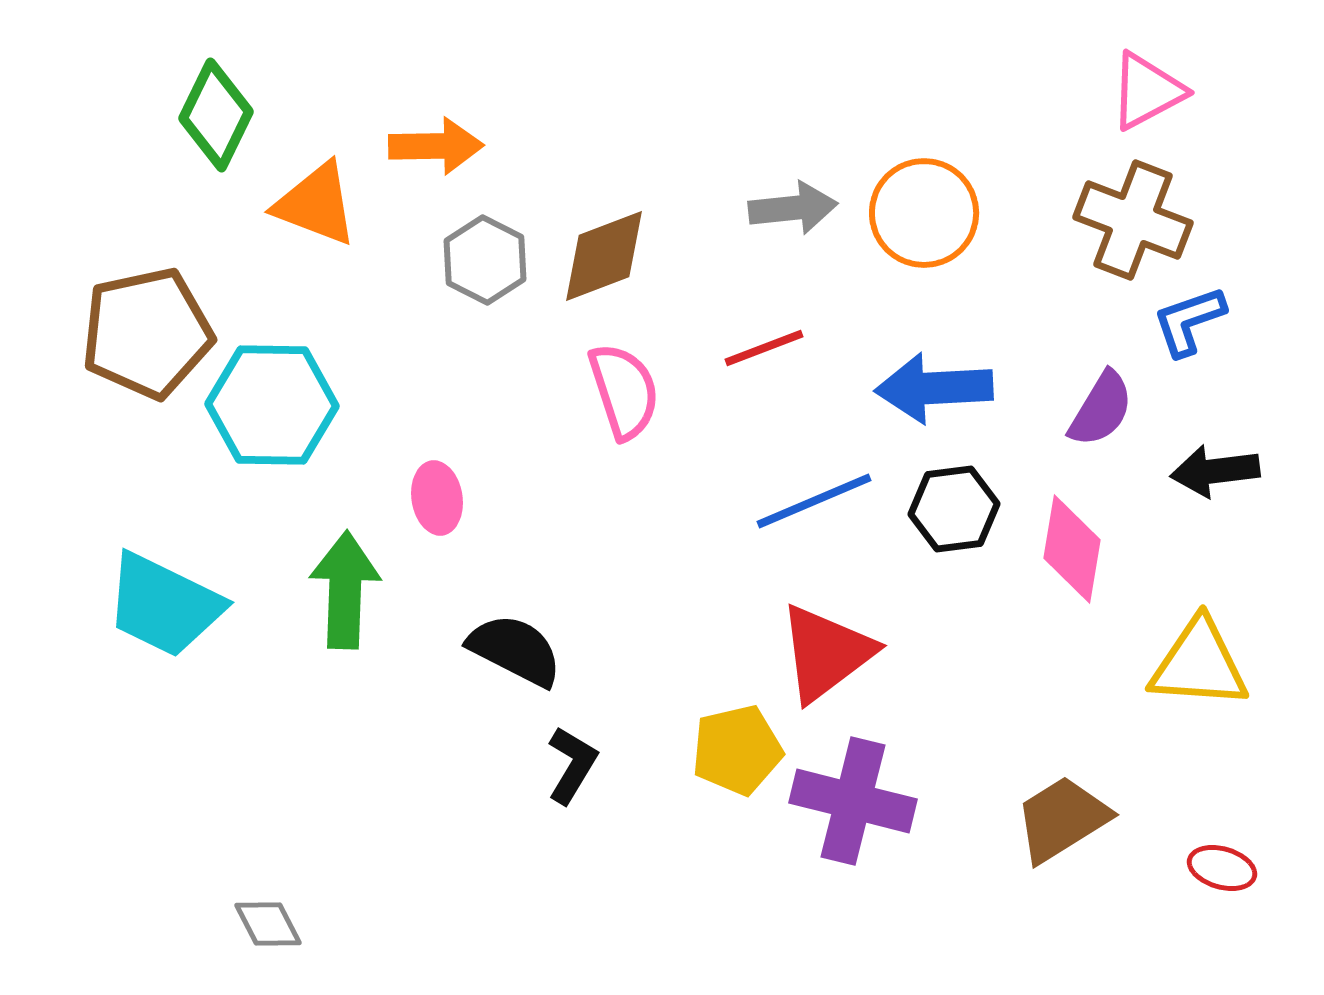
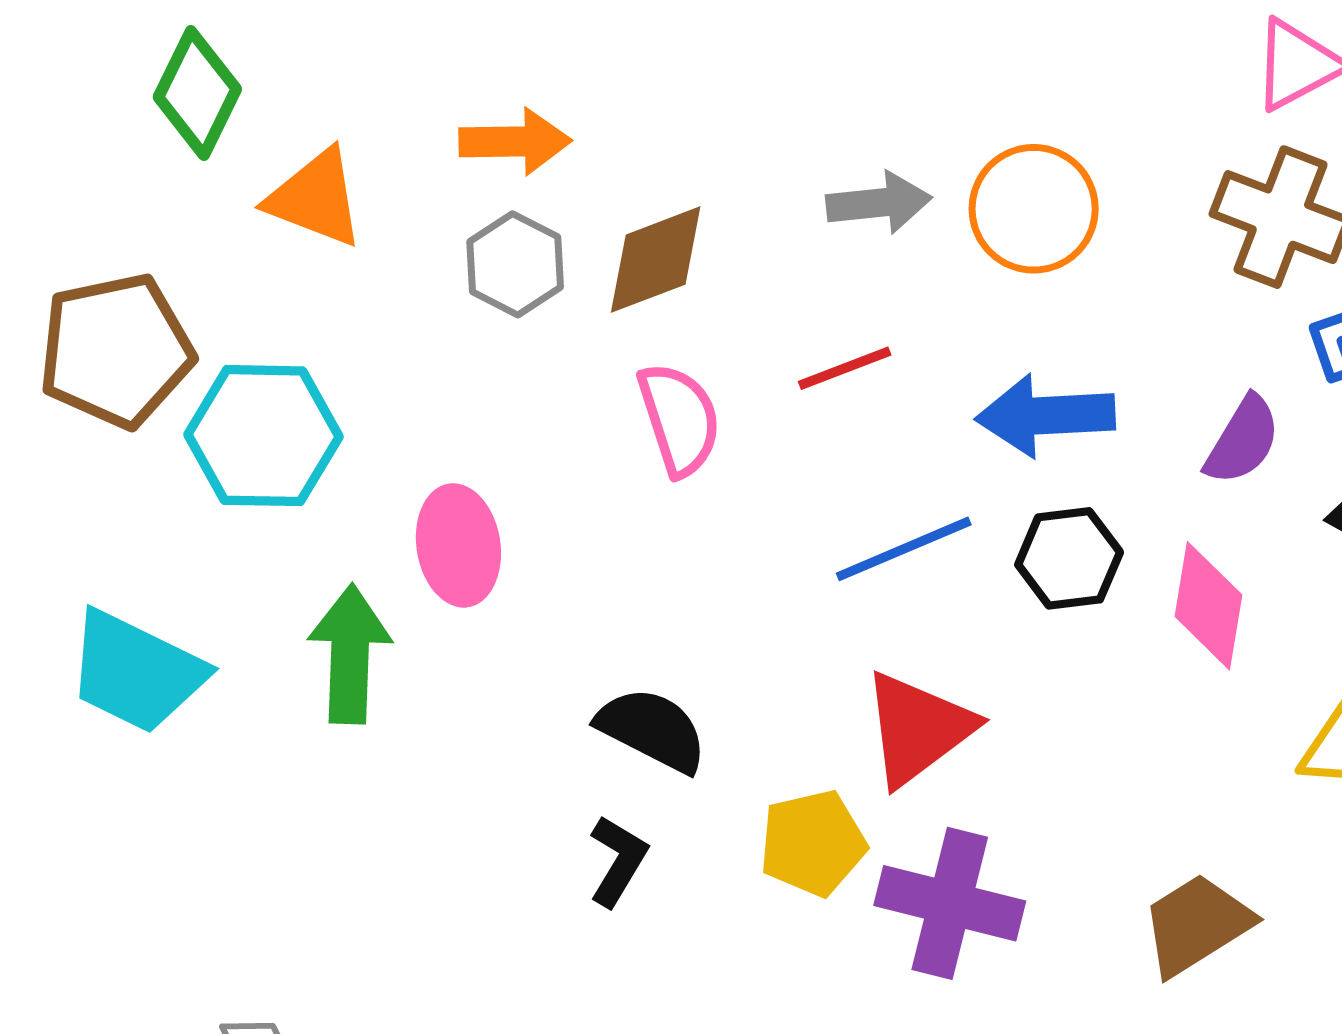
orange arrow: (436, 146) -> (515, 141), moved
pink ellipse: (437, 498) -> (458, 545), size x1.4
black semicircle: (515, 650) -> (652, 730), moved

